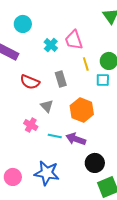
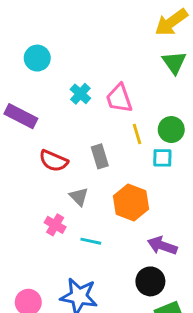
cyan circle: (23, 24) -> (37, 58), moved
cyan cross: (51, 45) -> (80, 94), moved
purple arrow: (76, 139) -> (162, 246), moved

